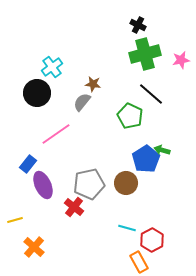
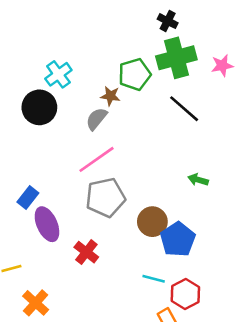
green pentagon: (130, 116) -> (135, 74), moved, turned 30
pink line: (56, 134) -> (96, 159), moved
blue pentagon: (146, 159) -> (178, 239), moved
gray pentagon: (89, 184) -> (105, 197), moved

